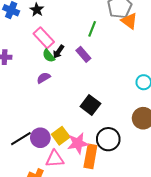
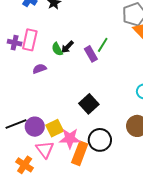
green line: (92, 29) -> (103, 45), moved
pink rectangle: (44, 38) -> (30, 40), moved, turned 45
purple semicircle: (44, 78) -> (39, 69), moved
pink triangle: (55, 159) -> (45, 149), turned 48

